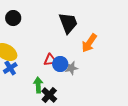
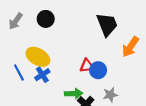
gray star: (71, 68) -> (110, 95), moved
green arrow: (38, 85) -> (74, 94), turned 91

